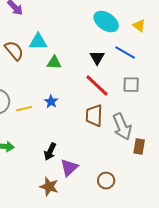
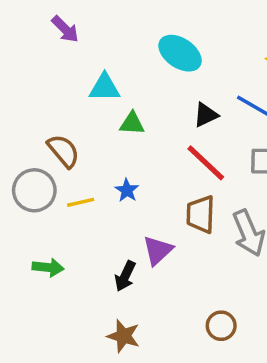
cyan ellipse: (106, 22) -> (180, 53), moved
brown semicircle: (14, 51) -> (63, 151), moved
black triangle: (97, 58) -> (206, 115), turned 35
purple triangle: (69, 168) -> (158, 250), moved

